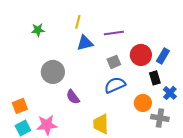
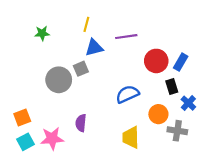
gray square: (114, 62) -> (81, 69), moved
purple semicircle: (73, 97) -> (81, 123), moved, turned 42
yellow trapezoid: (101, 124) -> (131, 137), moved

